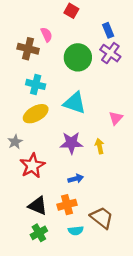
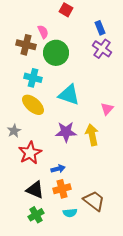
green circle: (78, 57) -> (56, 53), moved
yellow ellipse: (36, 114) -> (33, 105), turned 70
yellow arrow: (100, 146) -> (92, 135), size x1.5
blue arrow: (76, 179) -> (58, 169), moved

